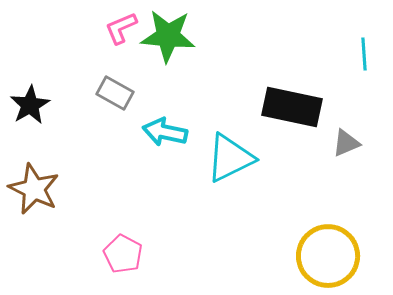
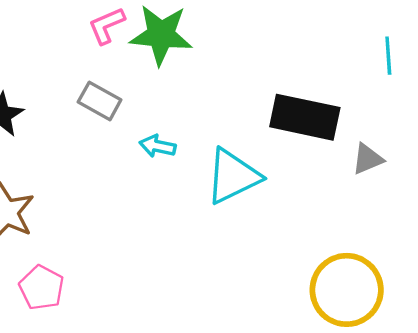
cyan arrow: (165, 132) -> (158, 146), size x0.7
pink pentagon: (123, 254) -> (42, 288), moved

